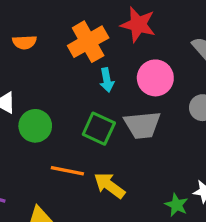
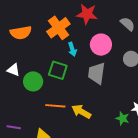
orange semicircle: (24, 42) -> (21, 33), size x1.5
gray trapezoid: (142, 125) -> (97, 73), turned 110
green square: (99, 129) -> (58, 70), moved

